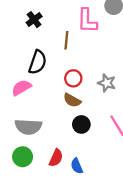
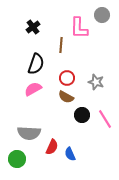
pink semicircle: (21, 88) -> (33, 89), moved
black circle: (81, 124) -> (82, 115), moved
gray semicircle: (28, 127) -> (29, 133), moved
green circle: (23, 157) -> (17, 159), moved

